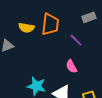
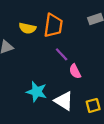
purple line: (76, 40) -> (62, 54), moved

